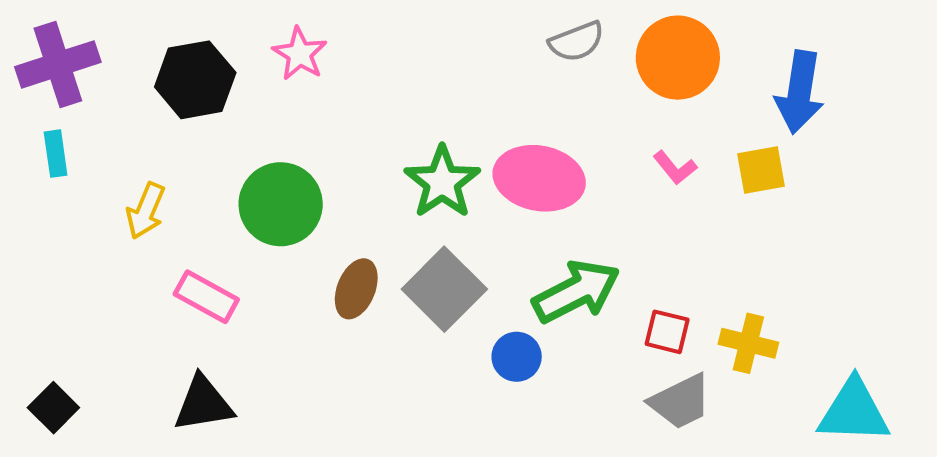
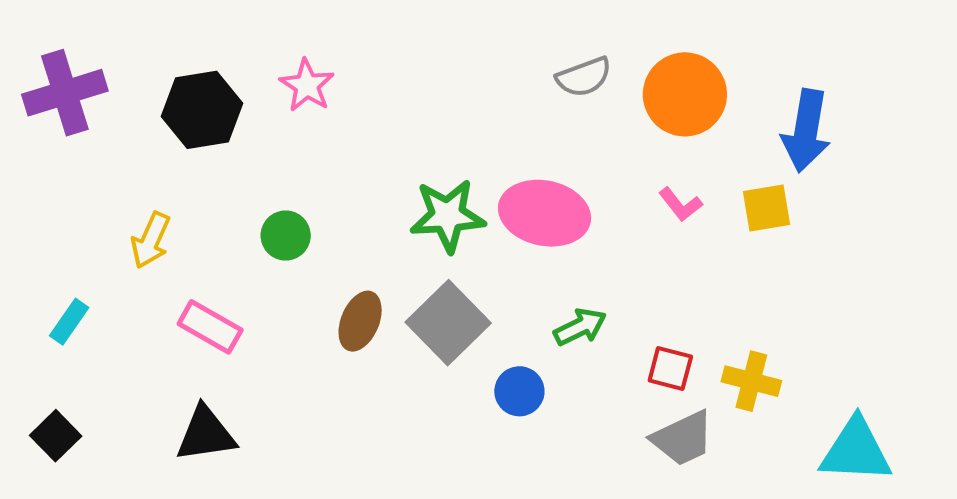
cyan rectangle: (56, 154) -> (69, 322), moved, turned 42
green star: (442, 182) -> (448, 216), turned 30
green circle: (281, 204) -> (286, 236), size x0.6
green arrow: (576, 292) -> (580, 327), size x0.6

